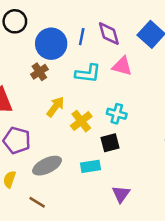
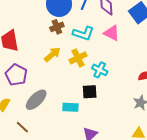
brown cross: (39, 72) -> (57, 27), moved
yellow cross: (81, 121) -> (78, 58), moved
gray ellipse: (47, 166) -> (36, 100), turned -30

